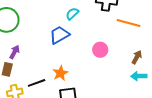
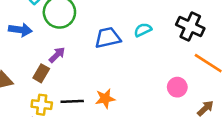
blue trapezoid: (59, 35) -> (108, 38), moved
pink circle: (100, 50) -> (177, 87), moved

